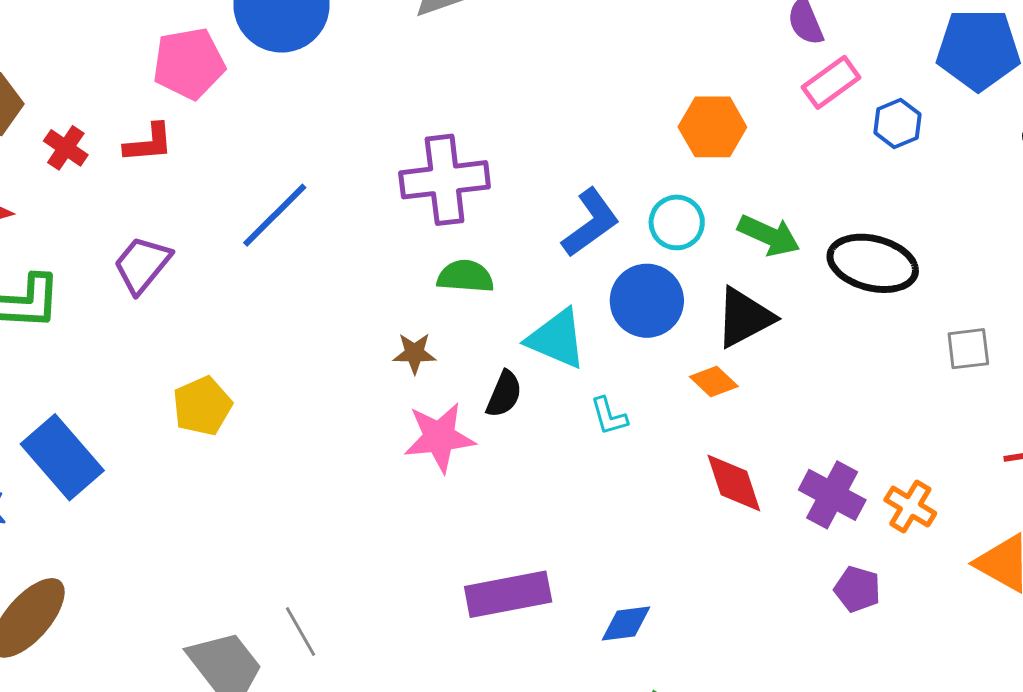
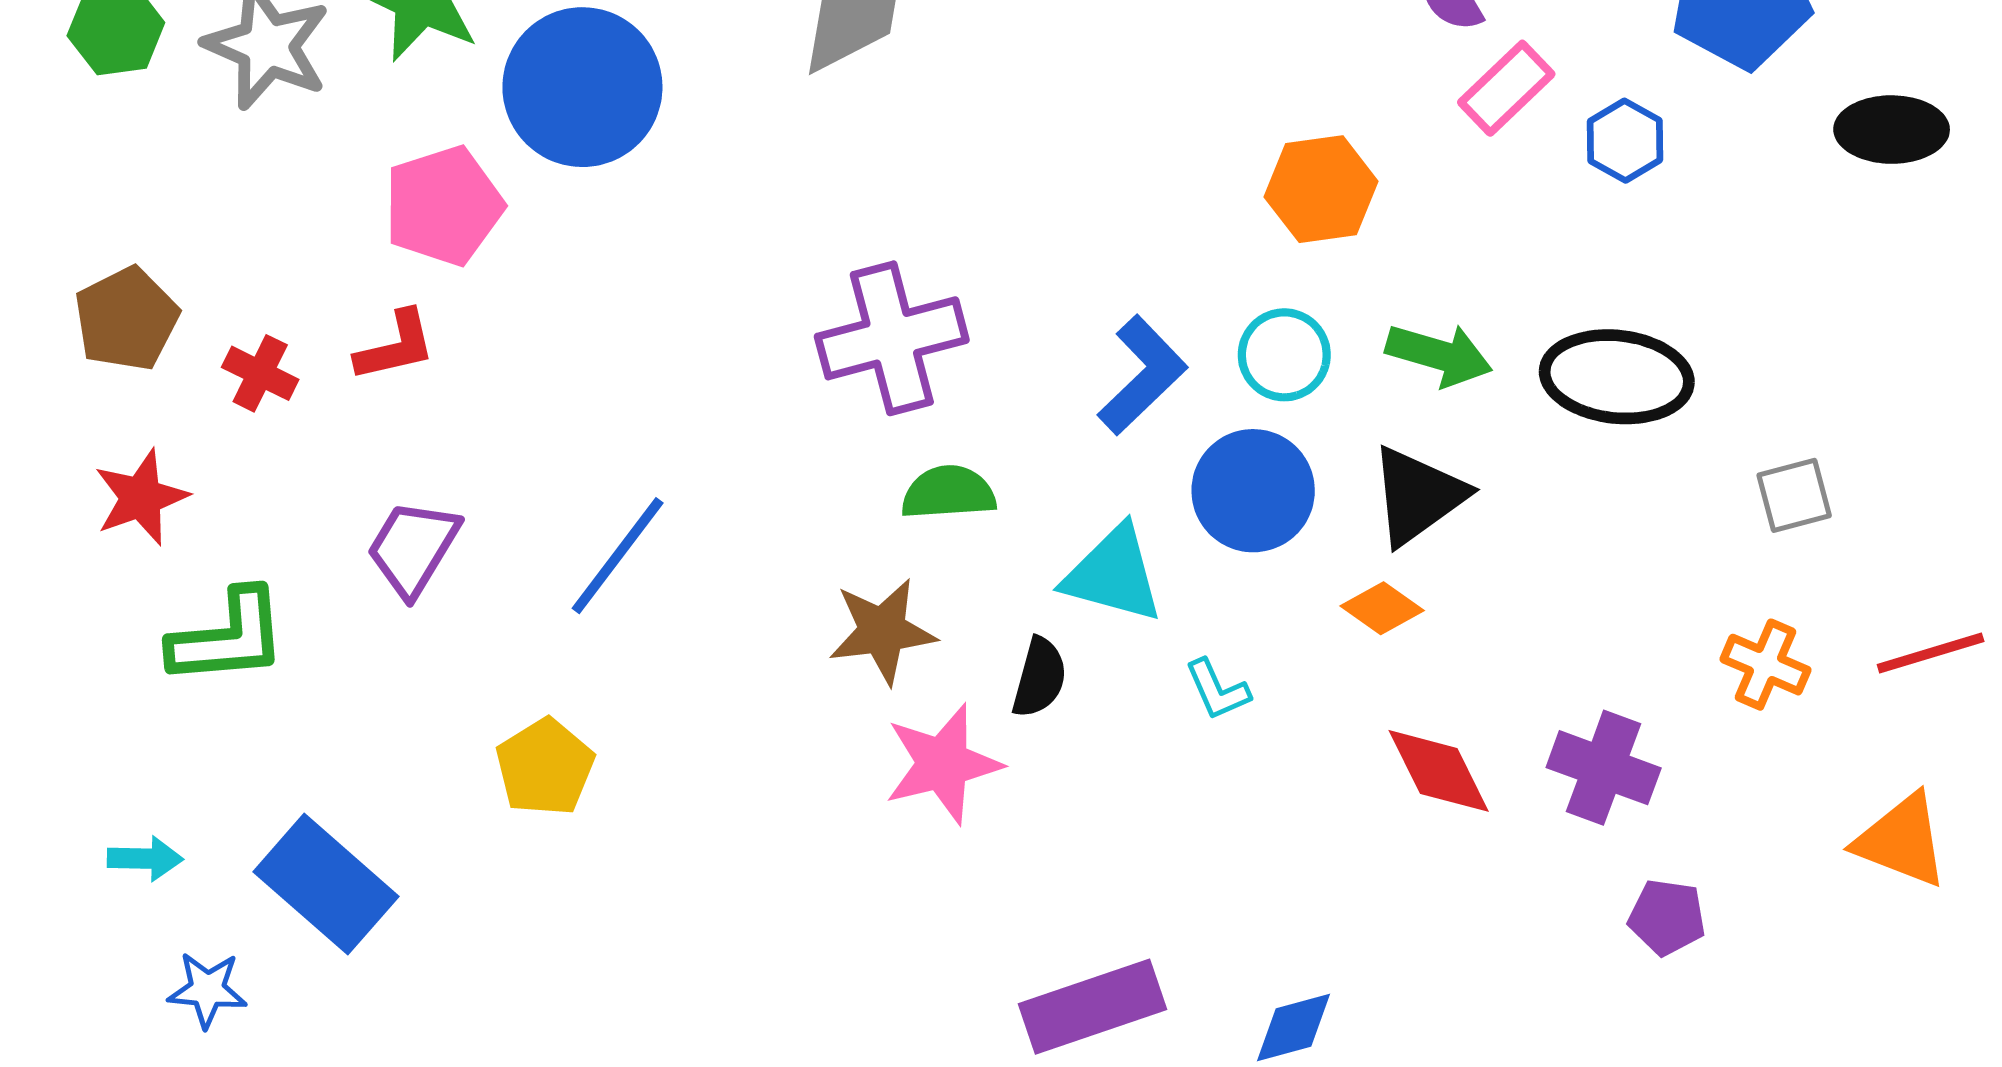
blue line: (275, 215) -> (618, 556), moved
brown star: (414, 353) -> (882, 631), size x1.5
orange cross: (910, 506) -> (1766, 665), moved

